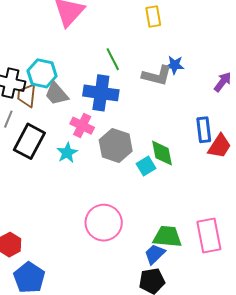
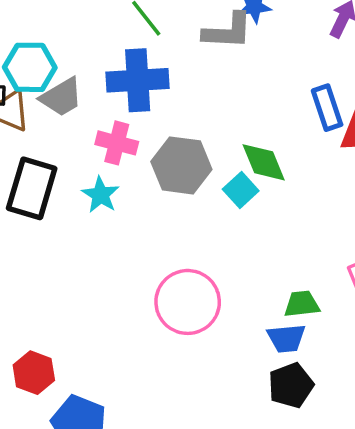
gray trapezoid: (56, 94) -> (61, 97), turned -68
green trapezoid: (167, 237) -> (302, 304), size x0.7
blue trapezoid: (155, 254) -> (286, 338), turned -130

